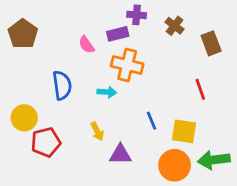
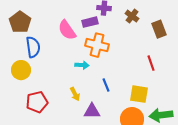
pink semicircle: (86, 45) -> (67, 30), size x1.5
blue semicircle: (62, 85) -> (33, 47), moved
yellow circle: (24, 118) -> (21, 70), moved
blue line: (151, 121) -> (106, 85), moved

